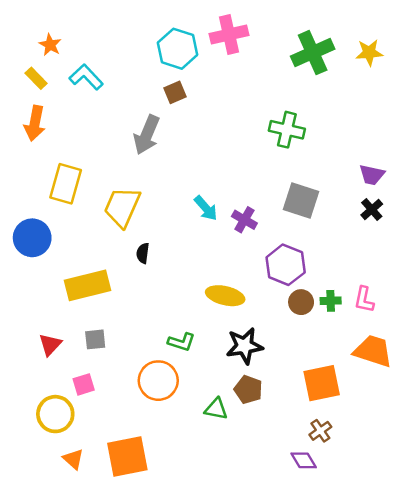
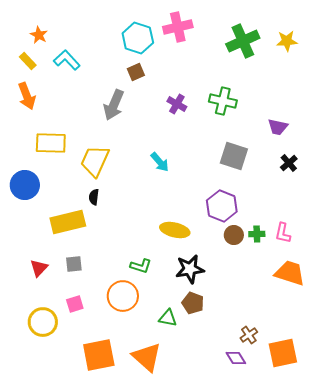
orange arrow: (35, 123) -> (27, 96), turned -32
purple trapezoid: (372, 175) -> (278, 127), moved
yellow rectangle: (66, 184) -> (51, 143), turned 76
purple cross: (244, 220) -> (177, 104), moved
black semicircle: (143, 253) -> (94, 197), moved
orange square: (322, 383) -> (283, 353), moved
pink square: (84, 384) -> (75, 304), moved
orange triangle: (73, 459) -> (147, 357), moved, size x1.8

